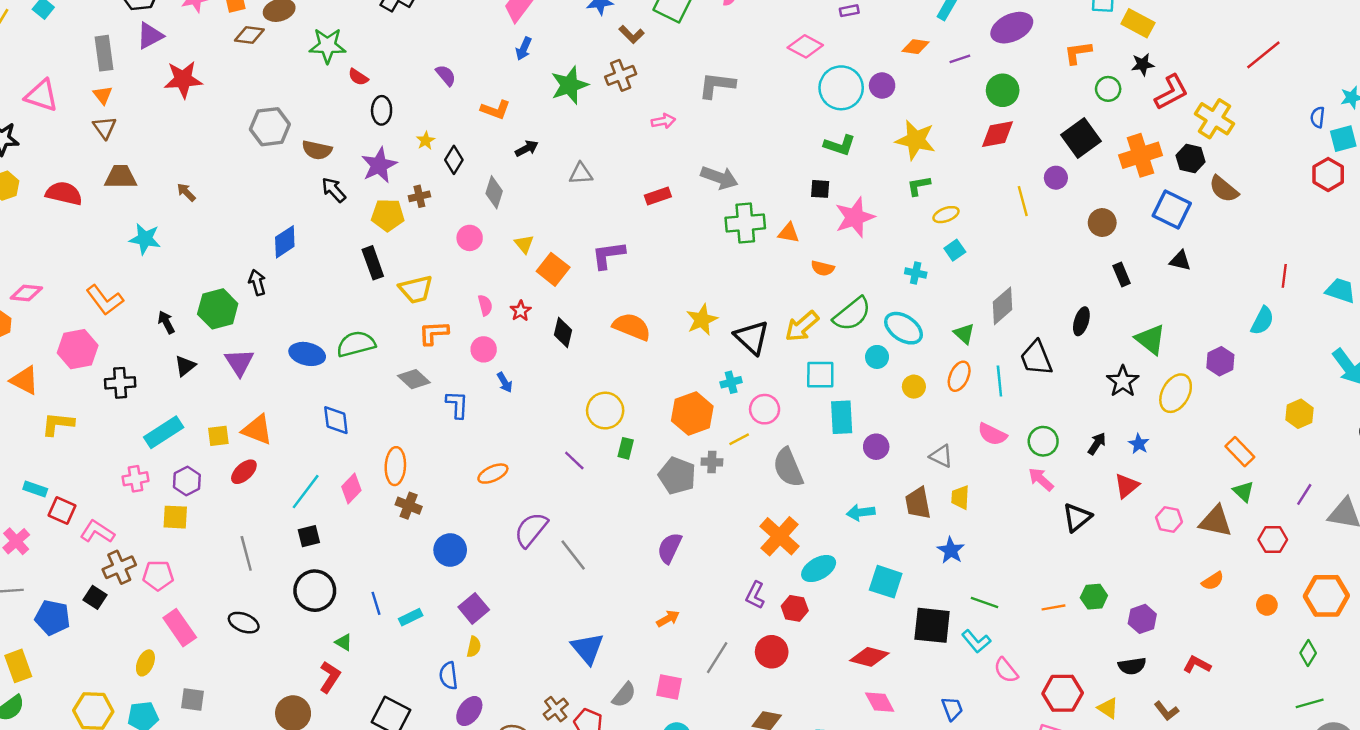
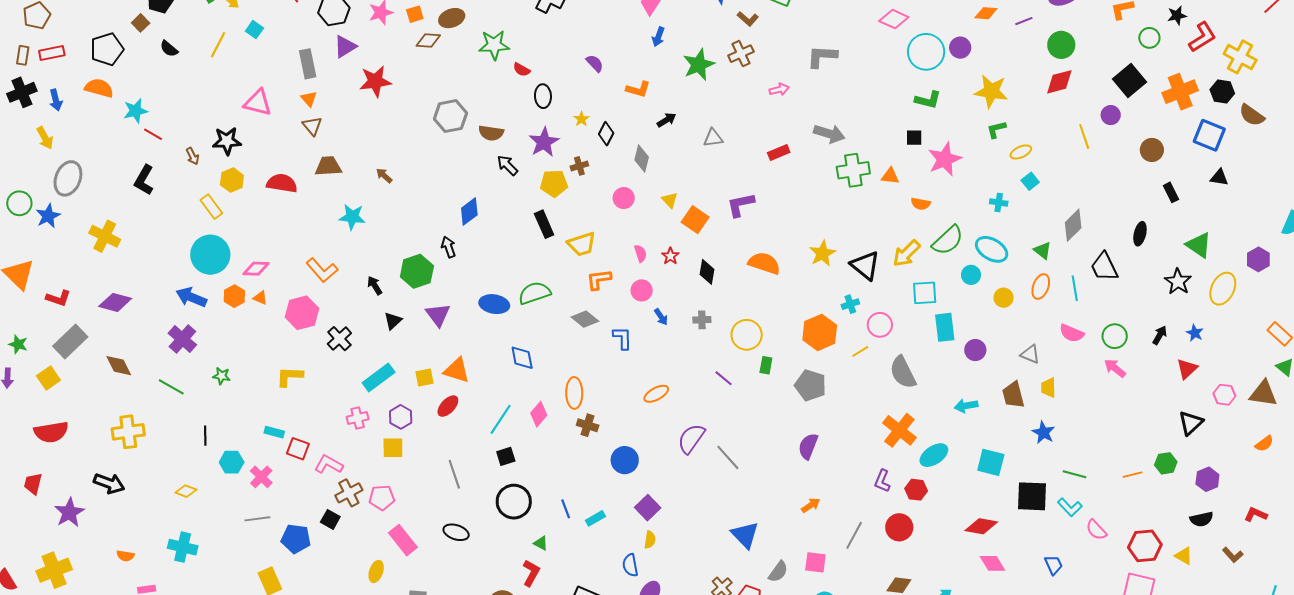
orange triangle: (25, 380) -> (260, 298), moved, size x0.6
black cross: (120, 383) -> (339, 339), turned -35
gray cross: (712, 462) -> (702, 320), moved
black triangle: (1077, 517) -> (1191, 423), moved

